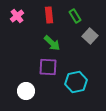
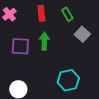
green arrow: (52, 43) -> (44, 41), turned -132
purple square: (48, 67) -> (20, 46), moved

